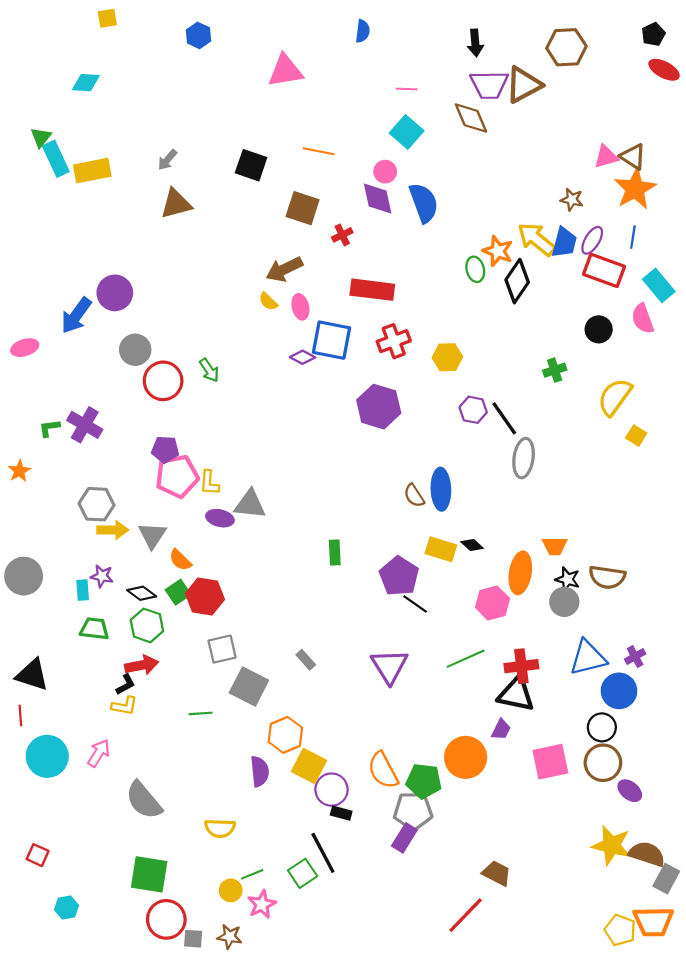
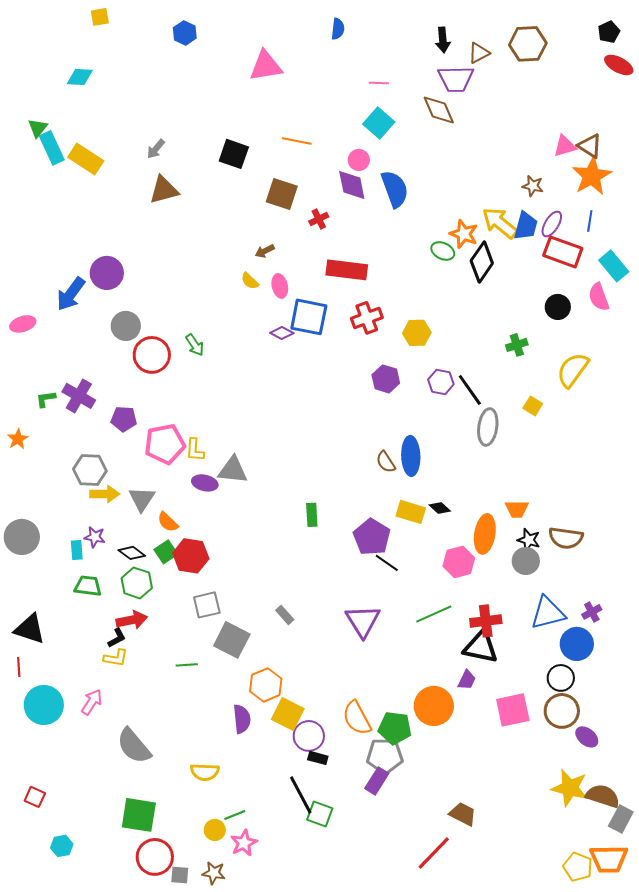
brown triangle: (524, 85) -> (479, 53), moved, size x0.6
yellow rectangle: (92, 171) -> (86, 159), turned 44
brown arrow: (284, 269) -> (265, 251), size x0.6
green ellipse: (475, 269) -> (443, 251), turned -50
purple hexagon: (379, 407) -> (386, 379), moved, size x0.7
yellow square: (636, 436) -> (533, 406), moved
purple pentagon: (165, 450) -> (124, 419), moved
green square: (303, 873) -> (320, 814), moved, turned -36

